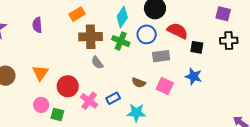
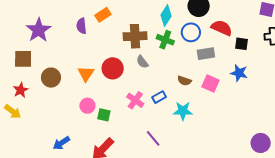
orange rectangle: (77, 14) -> (103, 15), moved
red circle: (68, 86) -> (113, 68), moved

